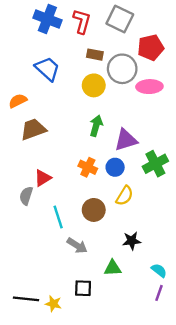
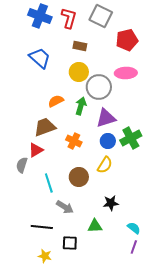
gray circle: (122, 69) -> (99, 87), moved
orange semicircle: (18, 101) -> (56, 101), moved
brown trapezoid: (33, 129) -> (45, 127), moved
blue circle: (115, 167) -> (108, 141), moved
black line: (26, 299) -> (42, 227), moved

